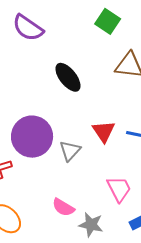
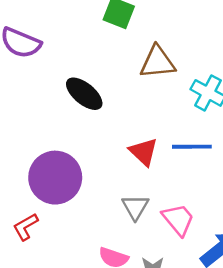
gray triangle: (70, 151) -> (135, 207), moved

